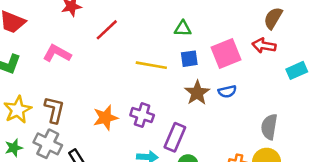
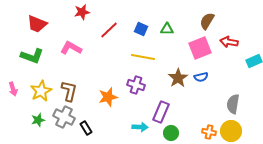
brown semicircle: (273, 18) -> (207, 21), moved
blue square: (189, 59) -> (141, 29), moved, turned 32
purple cross: (142, 115) -> (136, 85), moved

